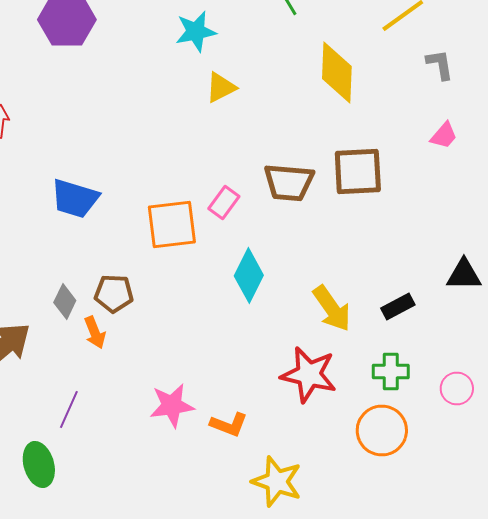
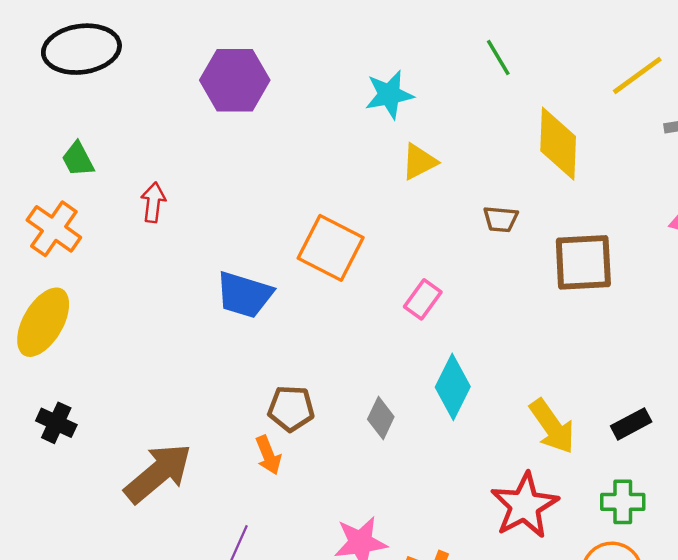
brown trapezoid: (289, 182) -> (501, 219), moved, size x0.6
orange square: (172, 224) -> (331, 248), moved, turned 34
gray diamond: (65, 302) -> (381, 418), moved
red star: (309, 374) -> (525, 505), turned 30

